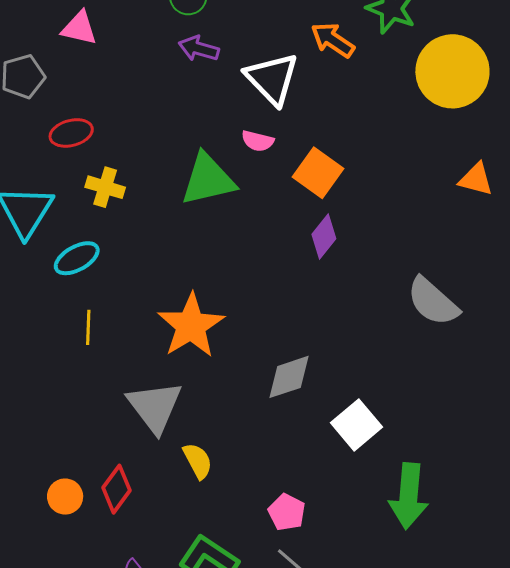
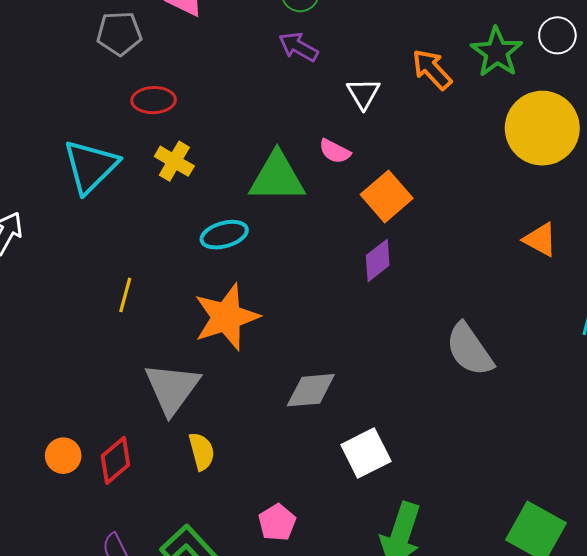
white triangle: (272, 79) -> (363, 93), size x0.6
cyan ellipse: (77, 258) -> (224, 235), moved

